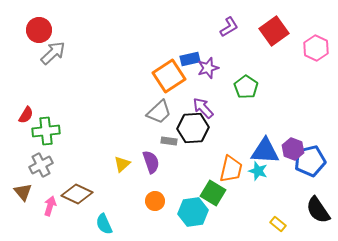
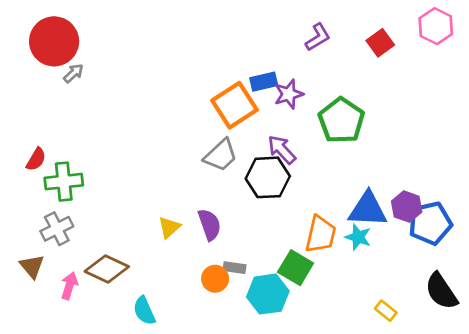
red circle: (39, 30) -> (54, 41), size x1.4
red square: (274, 31) -> (380, 43), size x0.7
pink hexagon: (316, 48) -> (436, 26), moved
gray arrow: (53, 53) -> (73, 73), size x0.6
green pentagon: (246, 87) -> (341, 121), size x1.4
gray rectangle: (169, 141) -> (234, 268), moved

